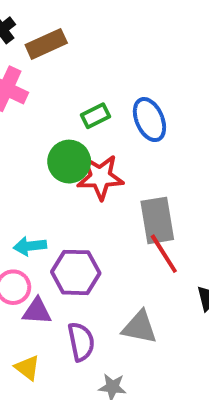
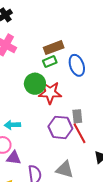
brown rectangle: (46, 44) -> (54, 48), moved
gray rectangle: (157, 220) -> (77, 116), size x0.6
purple hexagon: (76, 272) -> (60, 127), moved

